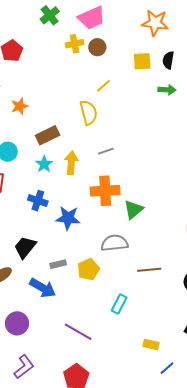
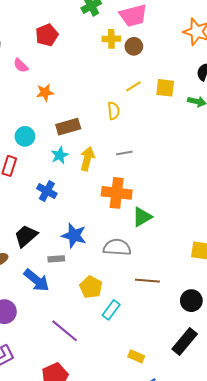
yellow square: (142, 61) -> (165, 88), moved
yellow semicircle: (89, 112) -> (114, 111), size x0.7
blue star: (68, 218) -> (74, 236), moved
yellow pentagon: (88, 269) -> (91, 287), moved, turned -30

